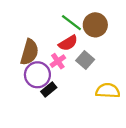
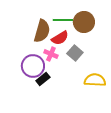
green line: (71, 23) -> (63, 20), turned -36
brown semicircle: (29, 52) -> (42, 31), moved
pink cross: (58, 61) -> (51, 54), turned -32

